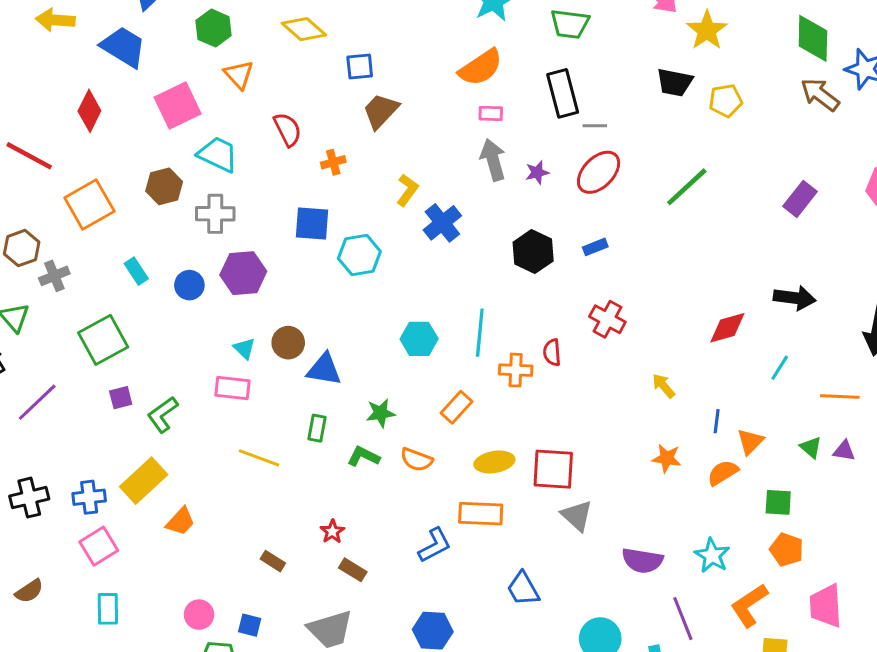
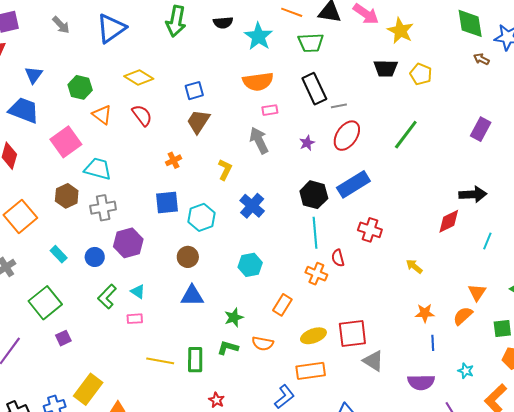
blue square: (360, 66) -> (194, 91), moved
orange semicircle: (481, 67) -> (258, 81), turned 36
brown arrow: (820, 95) -> (481, 59), size x0.6
yellow pentagon: (726, 101) -> (421, 74), turned -30
red semicircle: (288, 129) -> (142, 115), moved
gray arrow: (493, 160) -> (259, 140), moved
blue cross: (442, 223) -> (252, 206), moved
blue rectangle: (595, 247) -> (353, 184), size x2.0
black arrow: (795, 298) -> (473, 194), moved
cyan line: (480, 333) -> (315, 233), moved
brown circle: (288, 343) -> (188, 257), moved
orange cross: (516, 370) -> (316, 274), turned 30
pink rectangle: (232, 388) -> (135, 319), size x0.7
green L-shape: (163, 415) -> (107, 297), moved
blue line: (717, 421) -> (433, 343), moved
green rectangle: (317, 428) -> (195, 360), moved, size x1.4
cyan star: (712, 555) -> (466, 371), size x0.7

